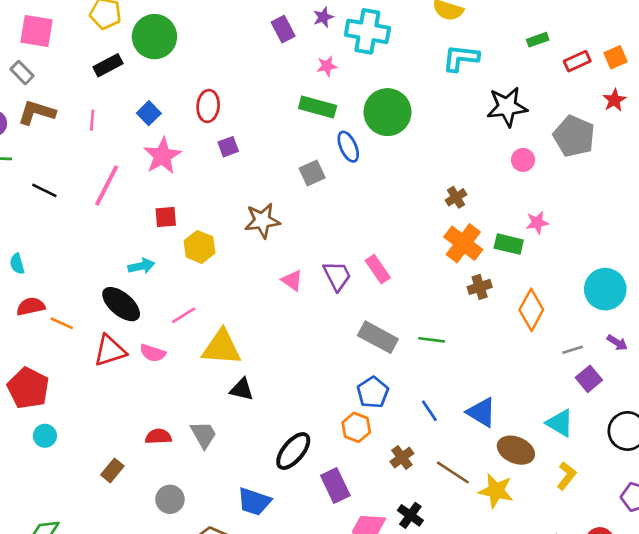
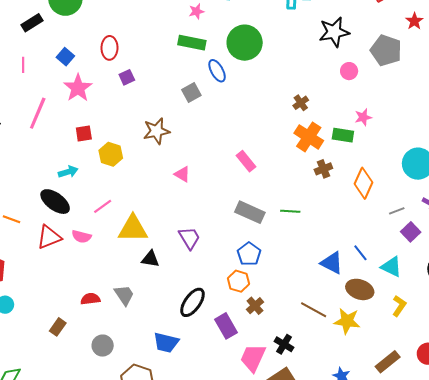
purple trapezoid: (337, 276) -> (189, 238), moved
blue line: (429, 411) -> (360, 253), moved
brown cross: (402, 457) -> (255, 306), moved

